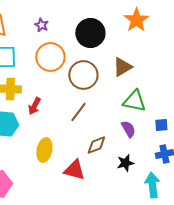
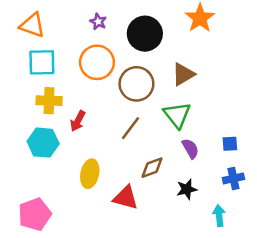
purple star: (41, 25) -> (98, 22), moved
green triangle: (134, 101) -> (177, 115), moved, turned 40
cyan arrow: (152, 185) -> (219, 216), size x0.7

